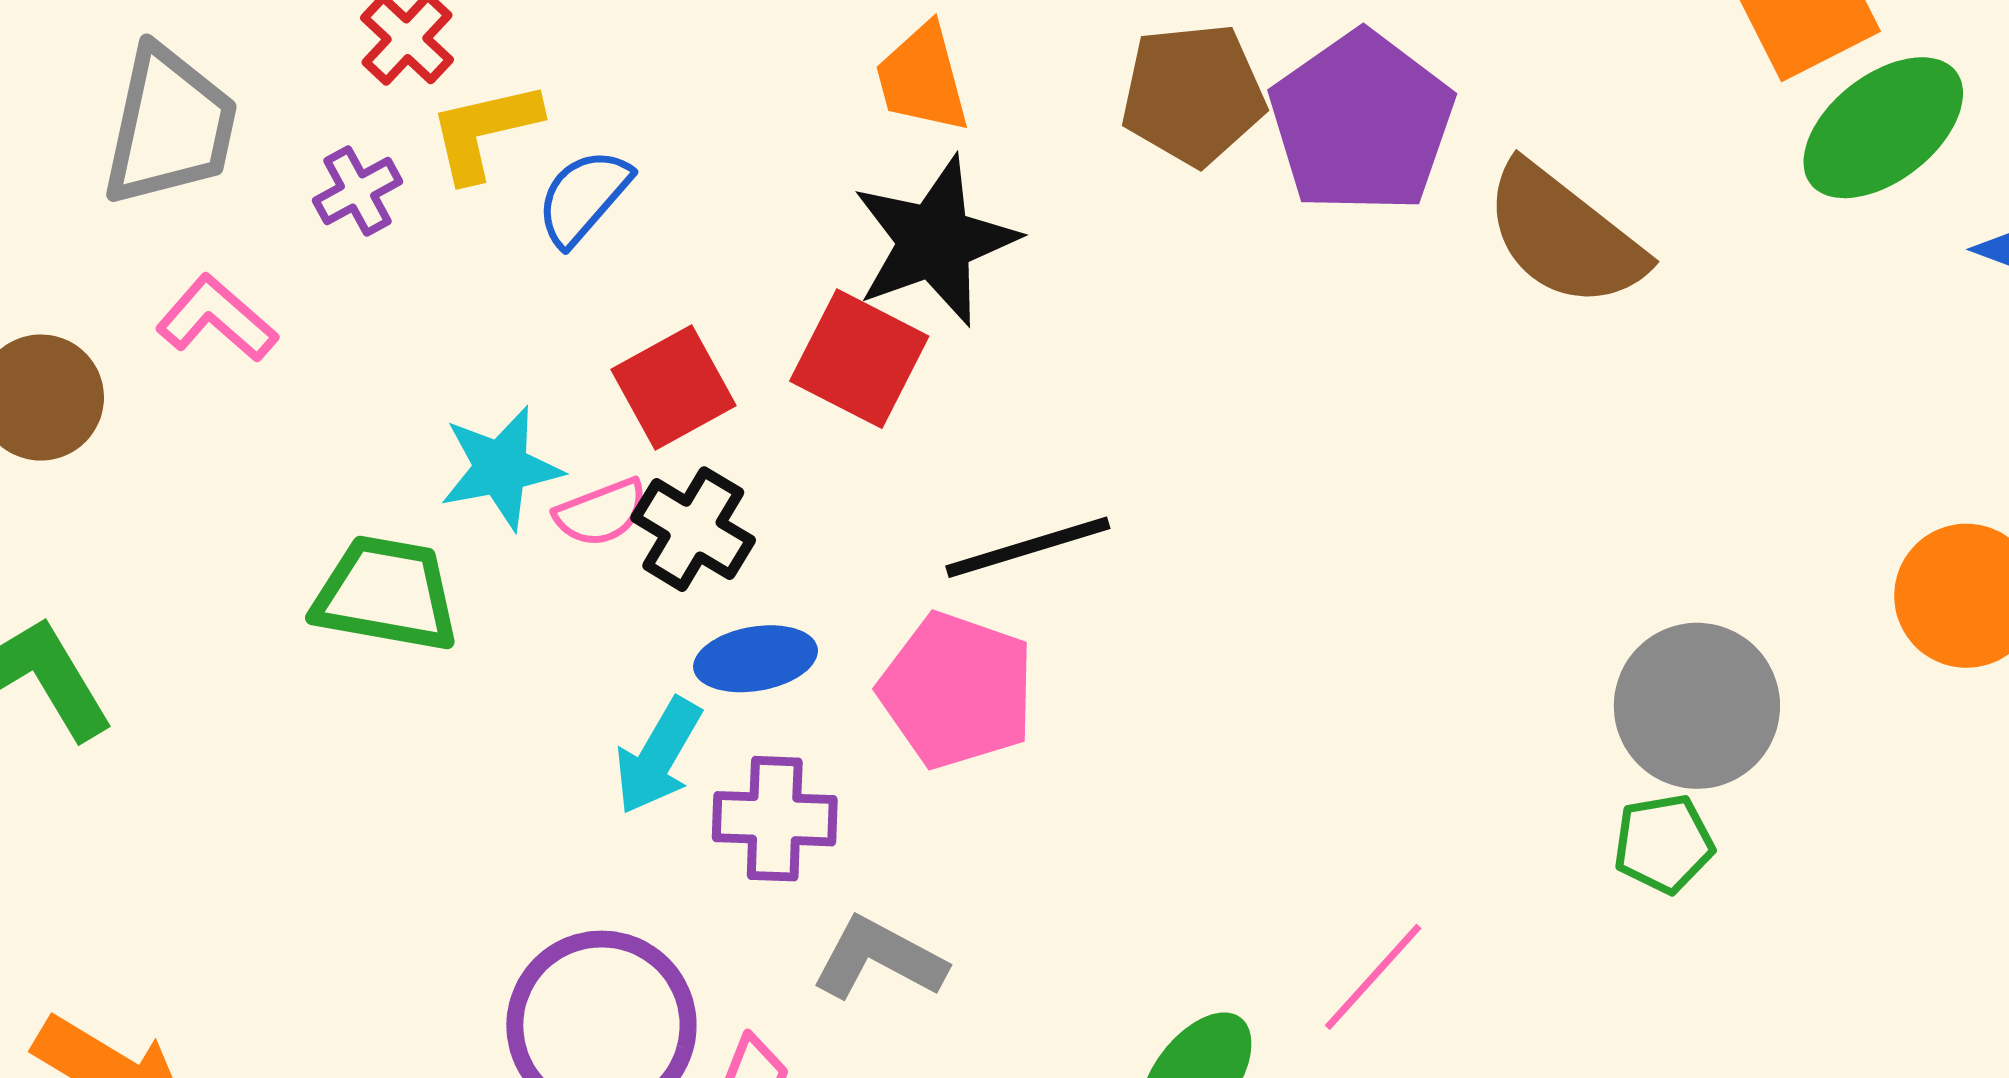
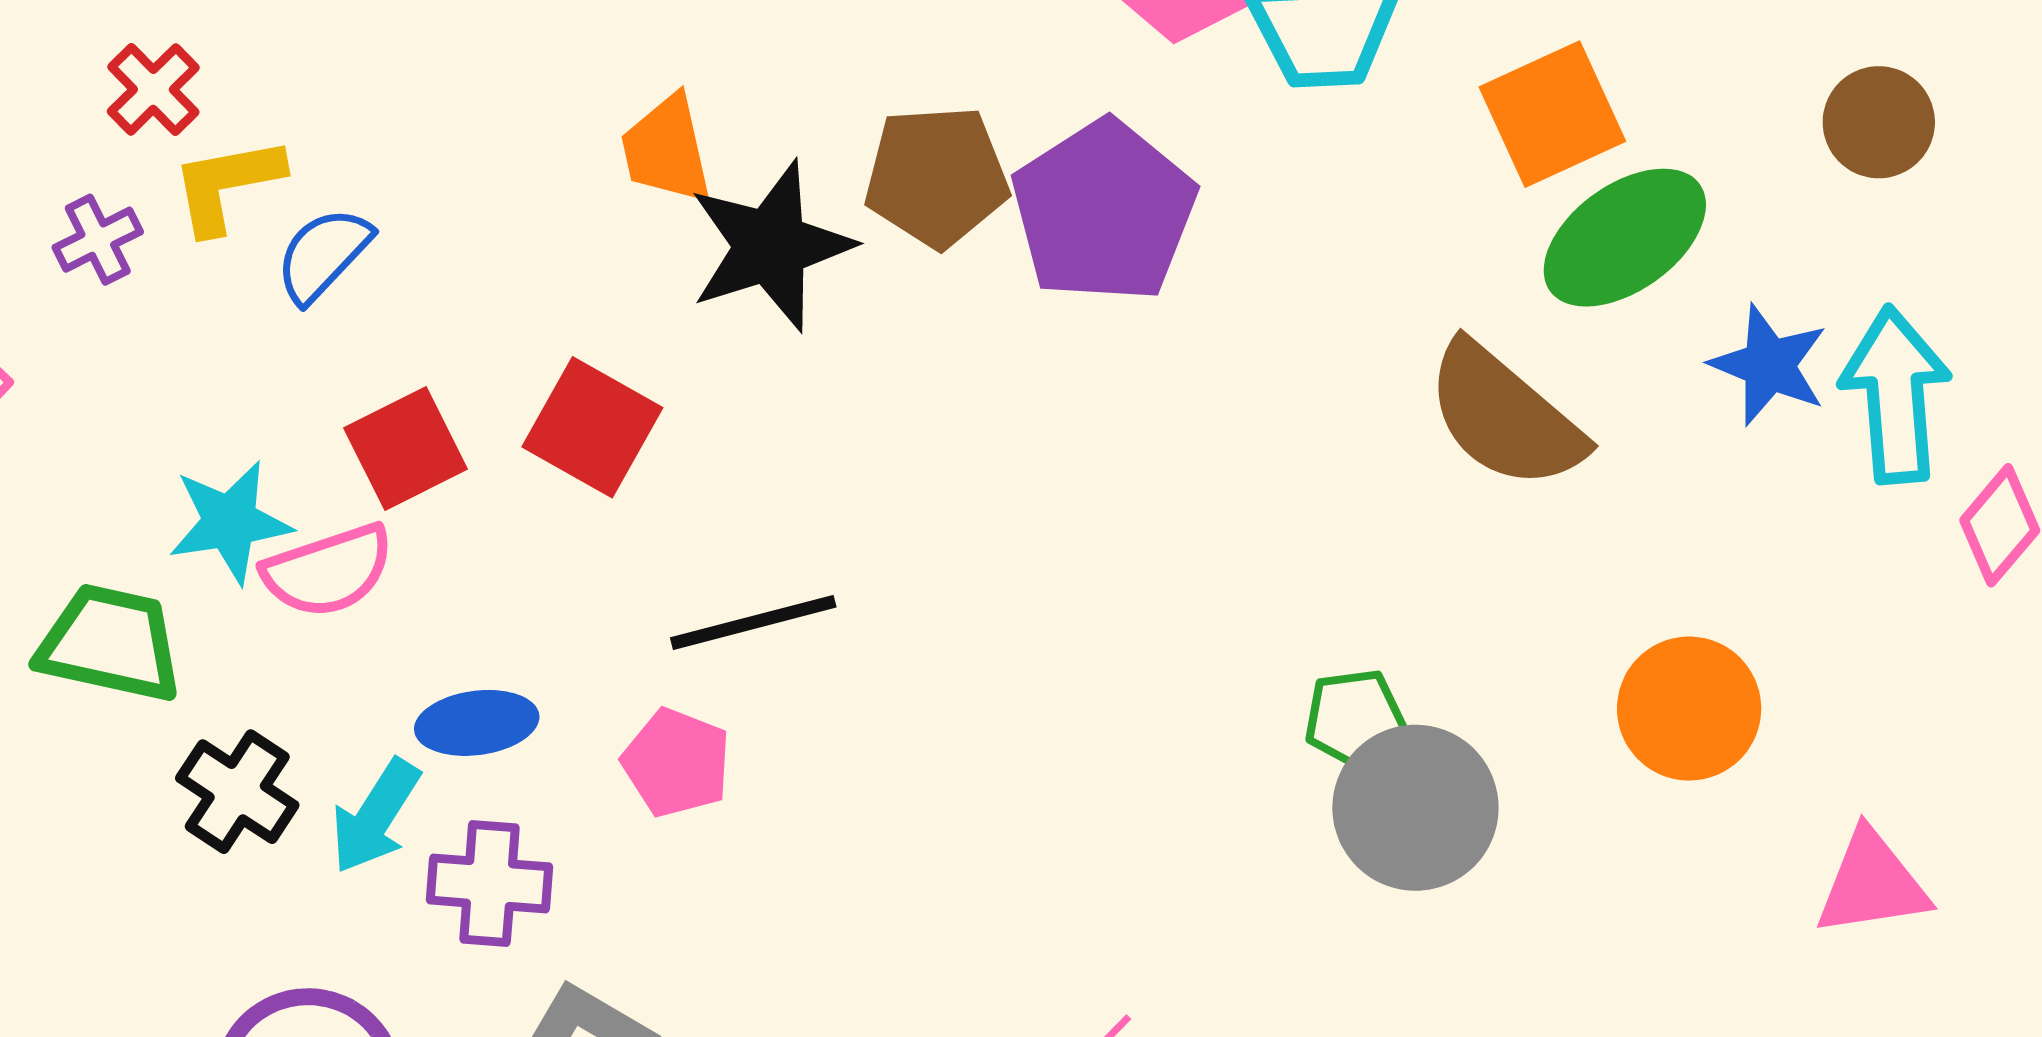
brown semicircle: (1564, 236) -> (1505, 416), moved
black star: (935, 241) -> (771, 246), moved
pink semicircle: (601, 513) -> (328, 571), size x1.4
black cross: (693, 529) -> (237, 792), moved
pink pentagon: (957, 690) -> (677, 763), size x0.7
green pentagon: (1664, 844) -> (1354, 718), moved

